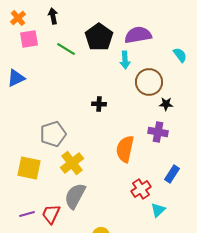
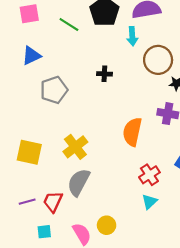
blue triangle: (16, 78) -> (31, 56), moved
black cross: (99, 104) -> (104, 74), moved
gray pentagon: (53, 134) -> (54, 90), moved
cyan triangle: (158, 210) -> (149, 202), moved

